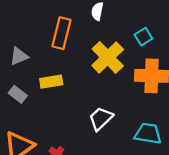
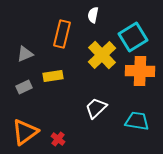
cyan square: (143, 37) -> (133, 37), size x1.8
gray rectangle: (18, 94) -> (24, 87), turned -63

